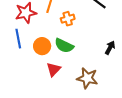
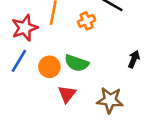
orange cross: (68, 19) -> (87, 21), moved
blue line: (18, 39) -> (19, 61), turned 48

